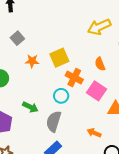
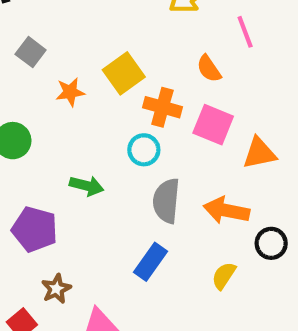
gray semicircle: (54, 121) -> (166, 201), moved
orange arrow: (94, 133) -> (226, 210), size x1.5

